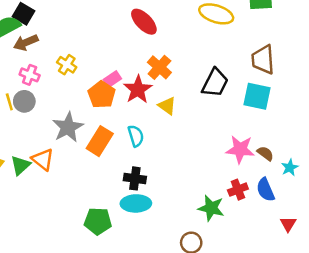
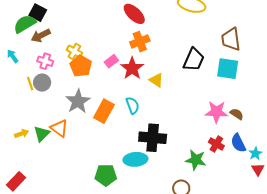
orange cross: (159, 67) -> (140, 42), moved, turned 30
orange pentagon: (102, 95) -> (81, 66), moved
cyan star: (290, 168) -> (255, 153), moved
black cross: (135, 178) -> (153, 138), moved, size x1.5
red cross: (238, 190) -> (216, 144), turned -35

